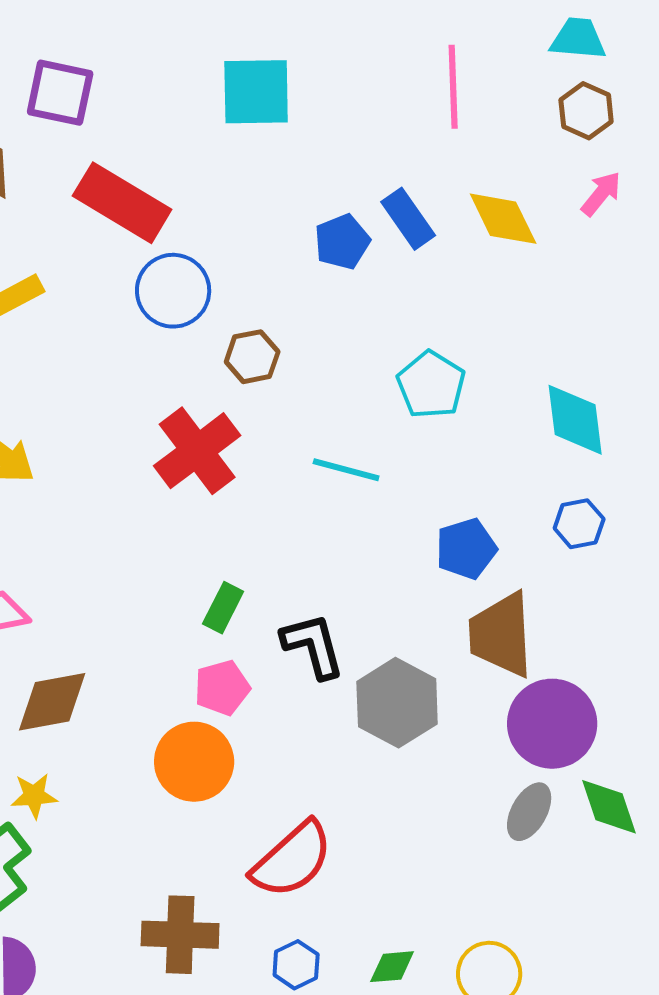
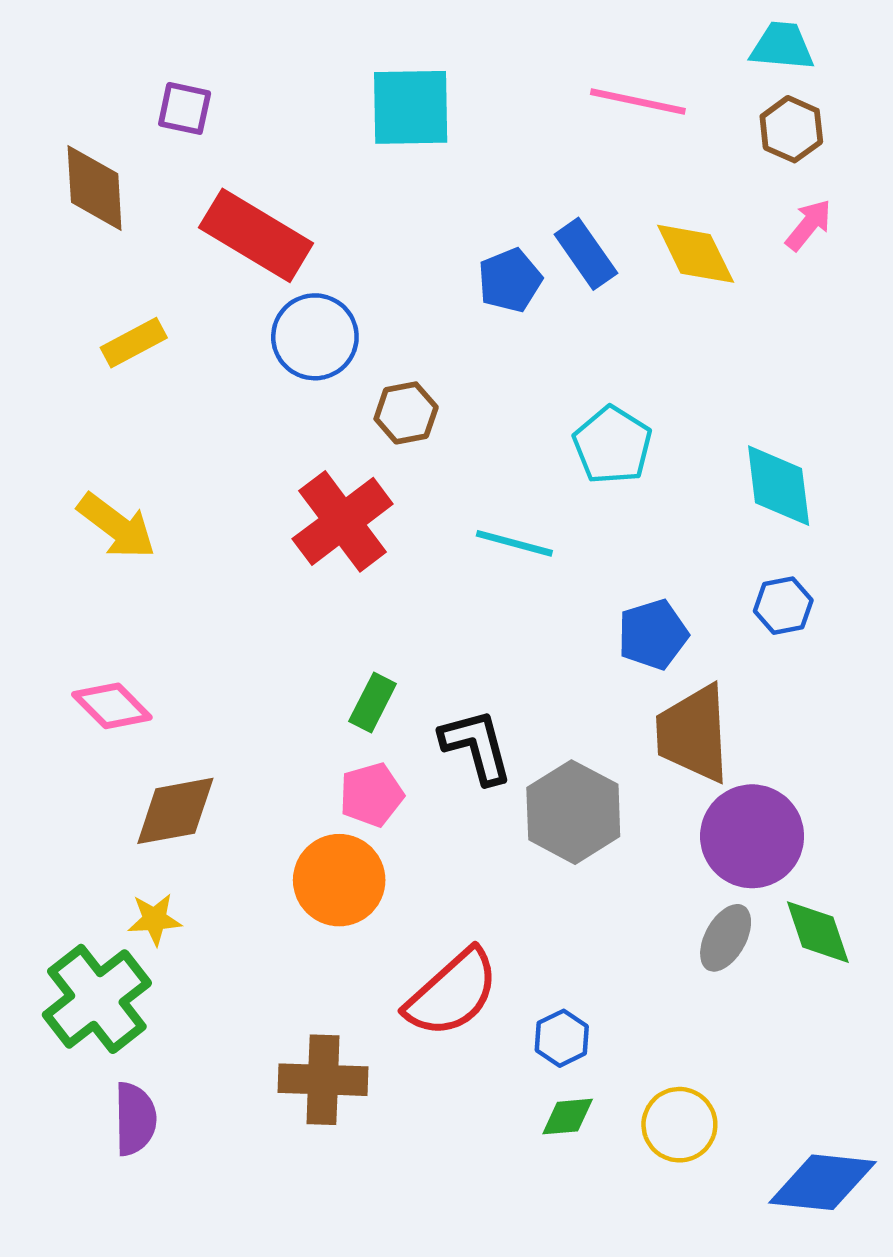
pink line: (453, 87) -> (638, 102), turned -76
purple square: (60, 93) -> (185, 108), size x0.7
blue hexagon: (296, 965) -> (562, 1038), moved

